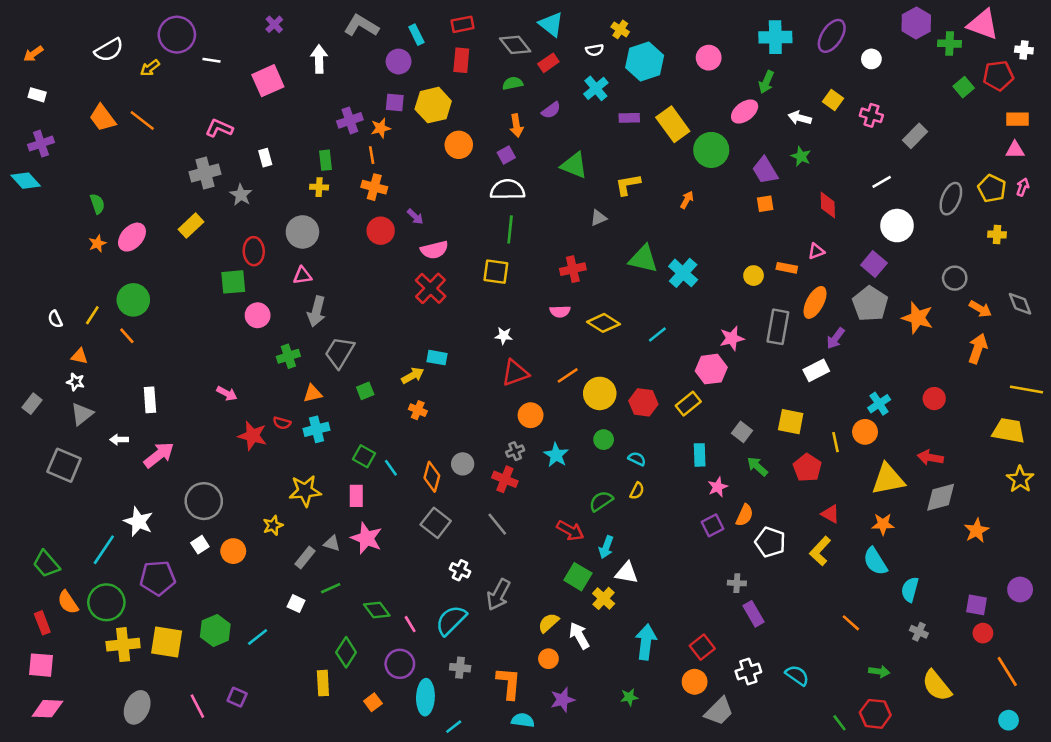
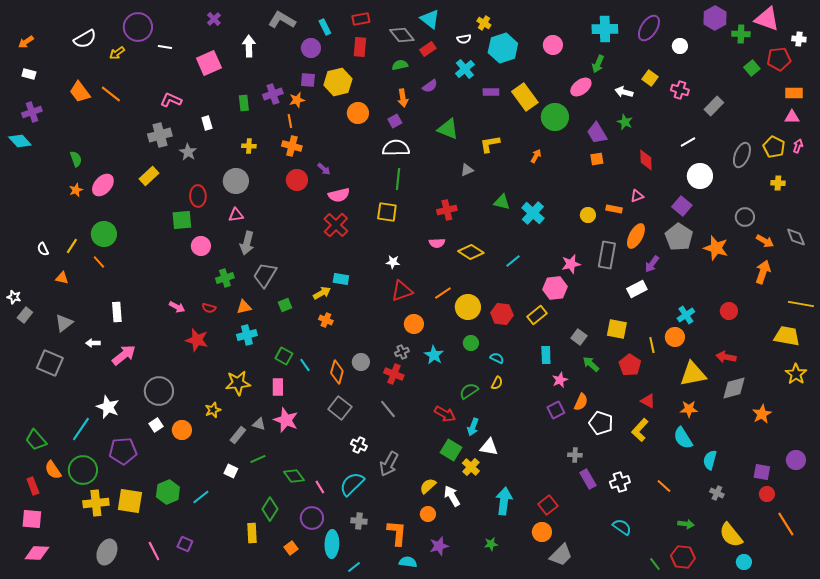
green rectangle: (325, 160) -> (244, 103), moved
green triangle: (643, 259) -> (502, 202), size x0.7
white star: (76, 382) -> (14, 297), moved
red semicircle: (282, 423) -> (209, 308), moved
white cross: (748, 672) -> (620, 482), moved
cyan circle: (1009, 720) -> (744, 562), moved

